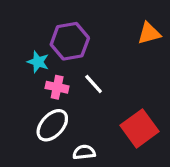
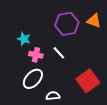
orange triangle: (149, 33) -> (94, 21), turned 35
purple hexagon: (70, 41) -> (67, 24), moved

